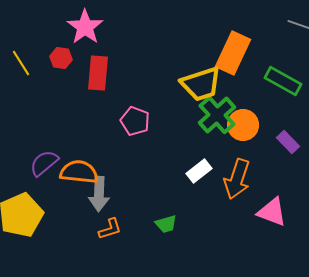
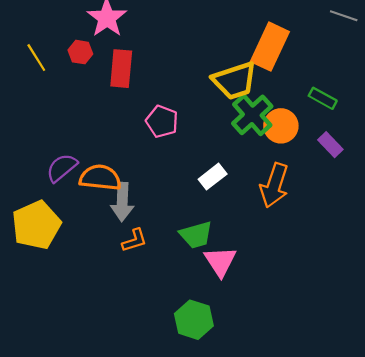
green rectangle: (283, 81) -> (323, 98), moved, size x0.7
white rectangle: (199, 171) -> (213, 177), moved
pink triangle: (272, 212) -> (220, 261), moved, turned 36
green trapezoid: (166, 224) -> (196, 235), size x1.4

